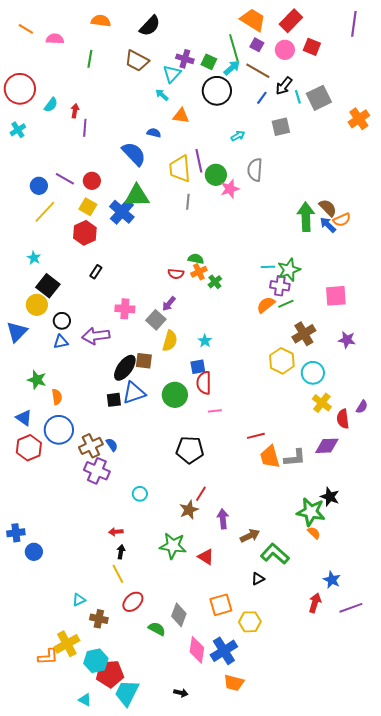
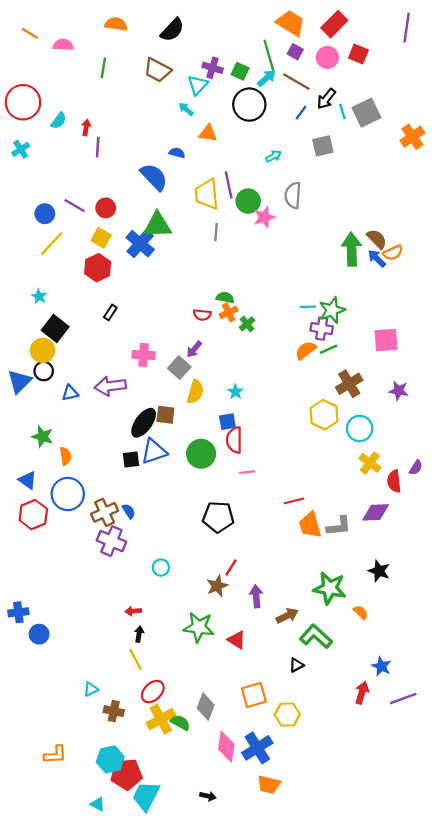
black circle: (62, 321) -> (44, 371), moved
green star: (311, 512) -> (330, 588), moved
yellow cross: (67, 644) -> (161, 719), moved

